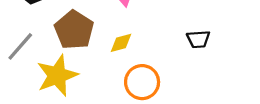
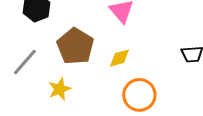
yellow star: (57, 75) -> (60, 89), size x0.6

